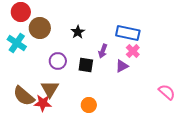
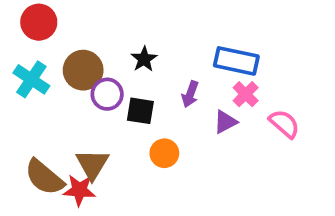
brown circle: (40, 28) -> (83, 70), moved
purple circle: (58, 61) -> (107, 94), moved
black square: (86, 65) -> (140, 111), moved
pink semicircle: (167, 92) -> (284, 124), moved
orange circle: (89, 105) -> (164, 153), moved

